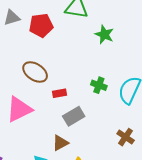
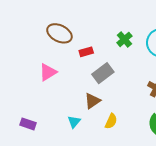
green cross: (99, 85) -> (124, 39), turned 35
pink triangle: (19, 109) -> (48, 72), size x0.7

